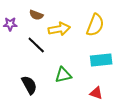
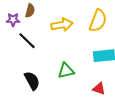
brown semicircle: (36, 15) -> (30, 11), moved, turned -96
black line: (36, 45) -> (27, 41), moved

